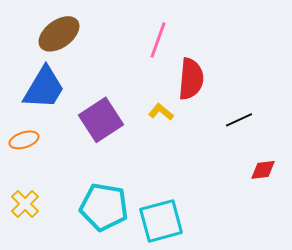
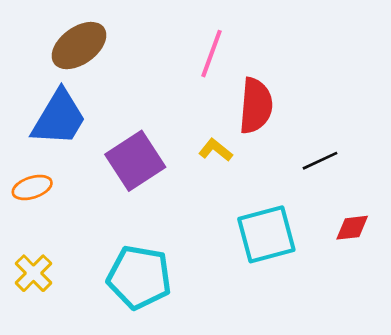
cyan square: (161, 221) -> (266, 234), moved

